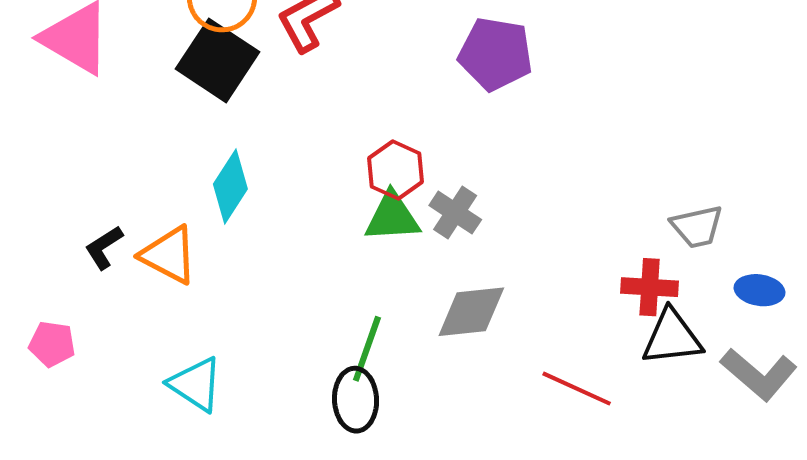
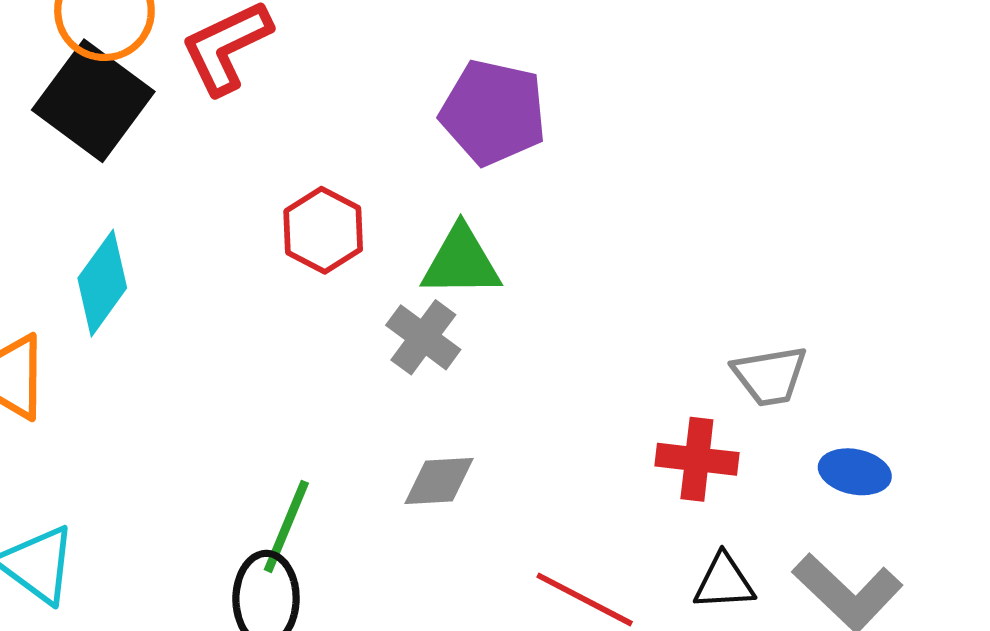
red hexagon: (396, 170) -> (323, 230), moved
green triangle: (392, 217) -> (461, 262), moved
gray diamond: (471, 312) -> (439, 481), size x0.7
black triangle: (672, 337) -> (724, 582), moved, size x0.7

